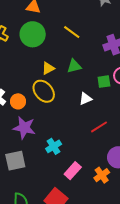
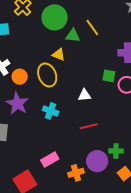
green triangle: (74, 66) -> (73, 36), moved
yellow triangle: (48, 68) -> (59, 55), turned 32
green square: (104, 82) -> (109, 76), moved
cyan cross: (54, 146) -> (51, 111), moved, turned 35

